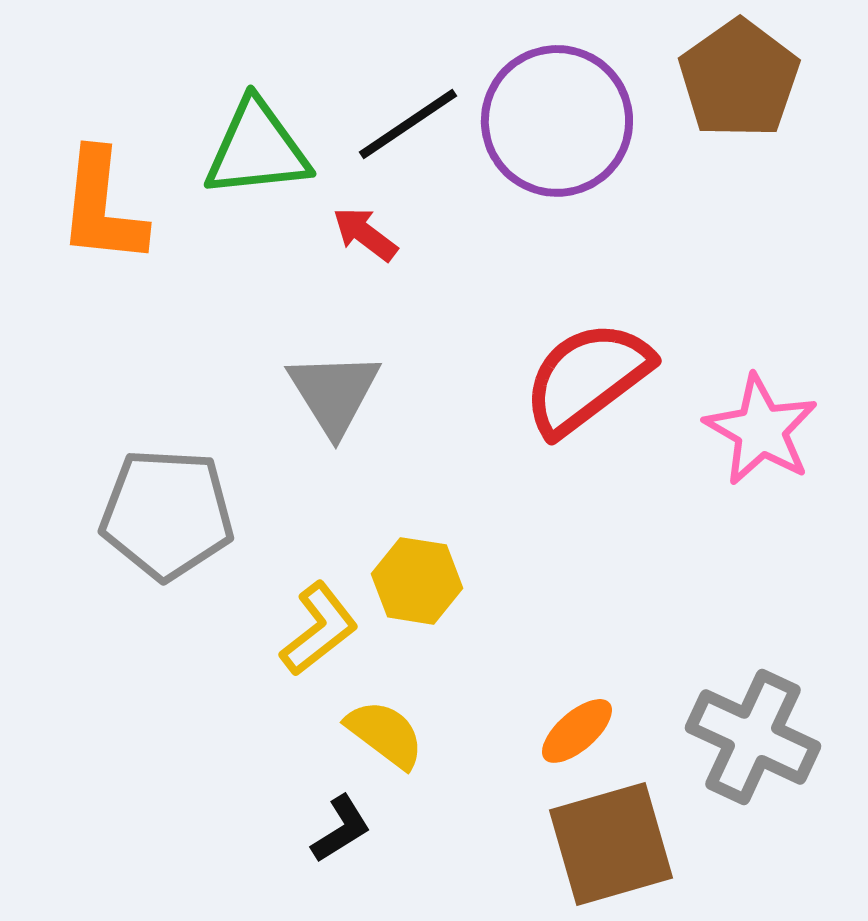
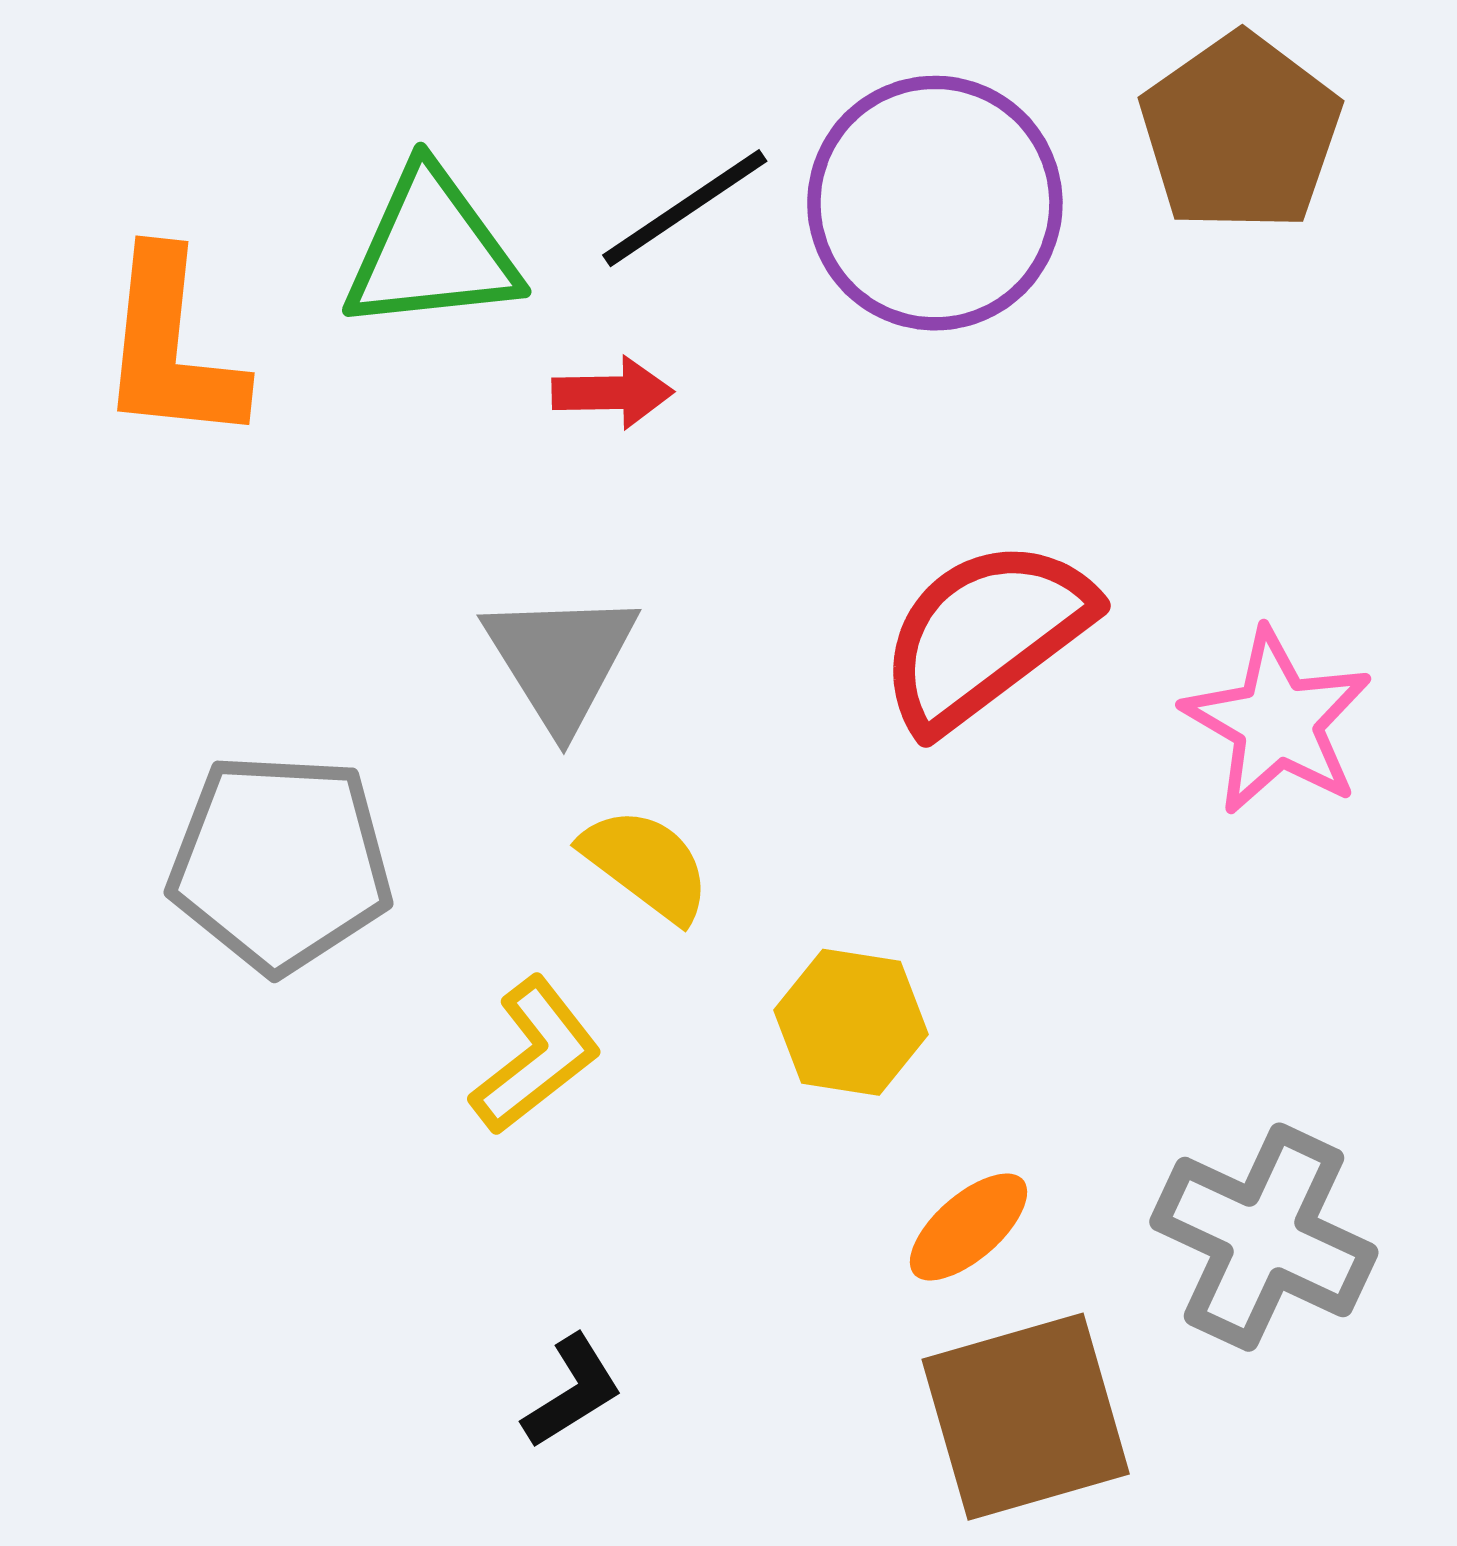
red arrow: (365, 234) -> (613, 393), turned 142
yellow hexagon: (417, 581) -> (851, 1022), moved
yellow semicircle: (385, 734) -> (646, 864), moved

